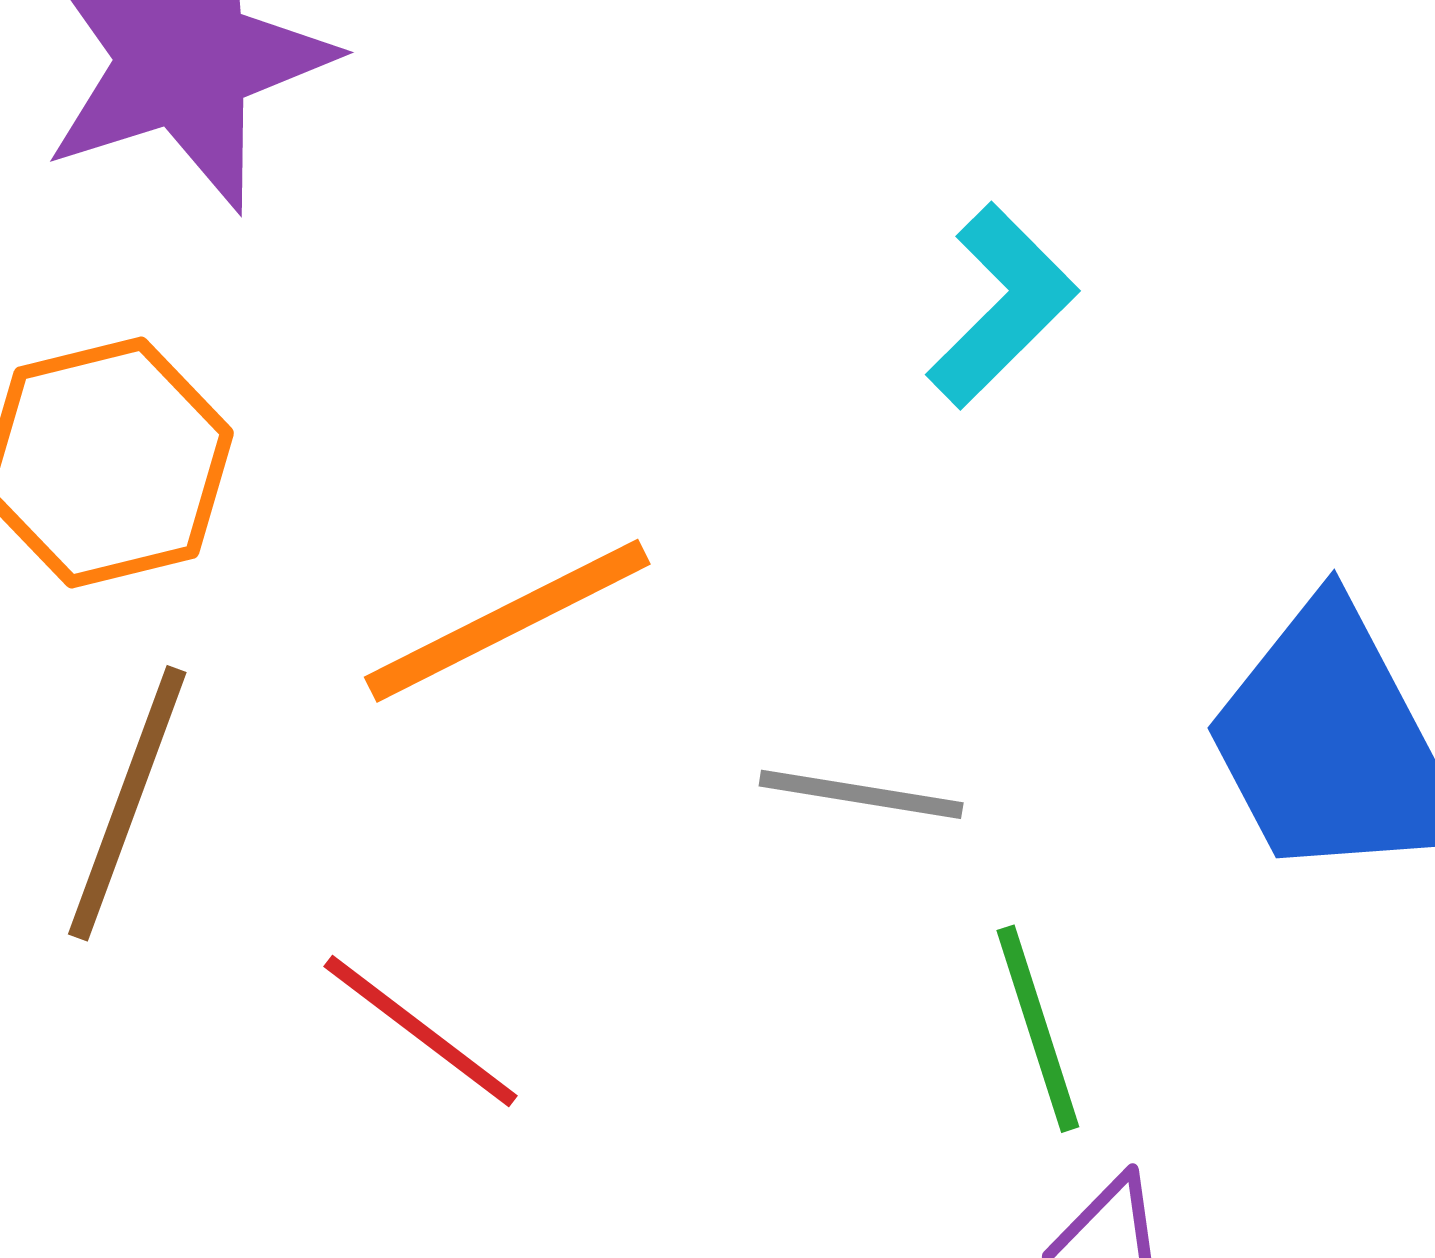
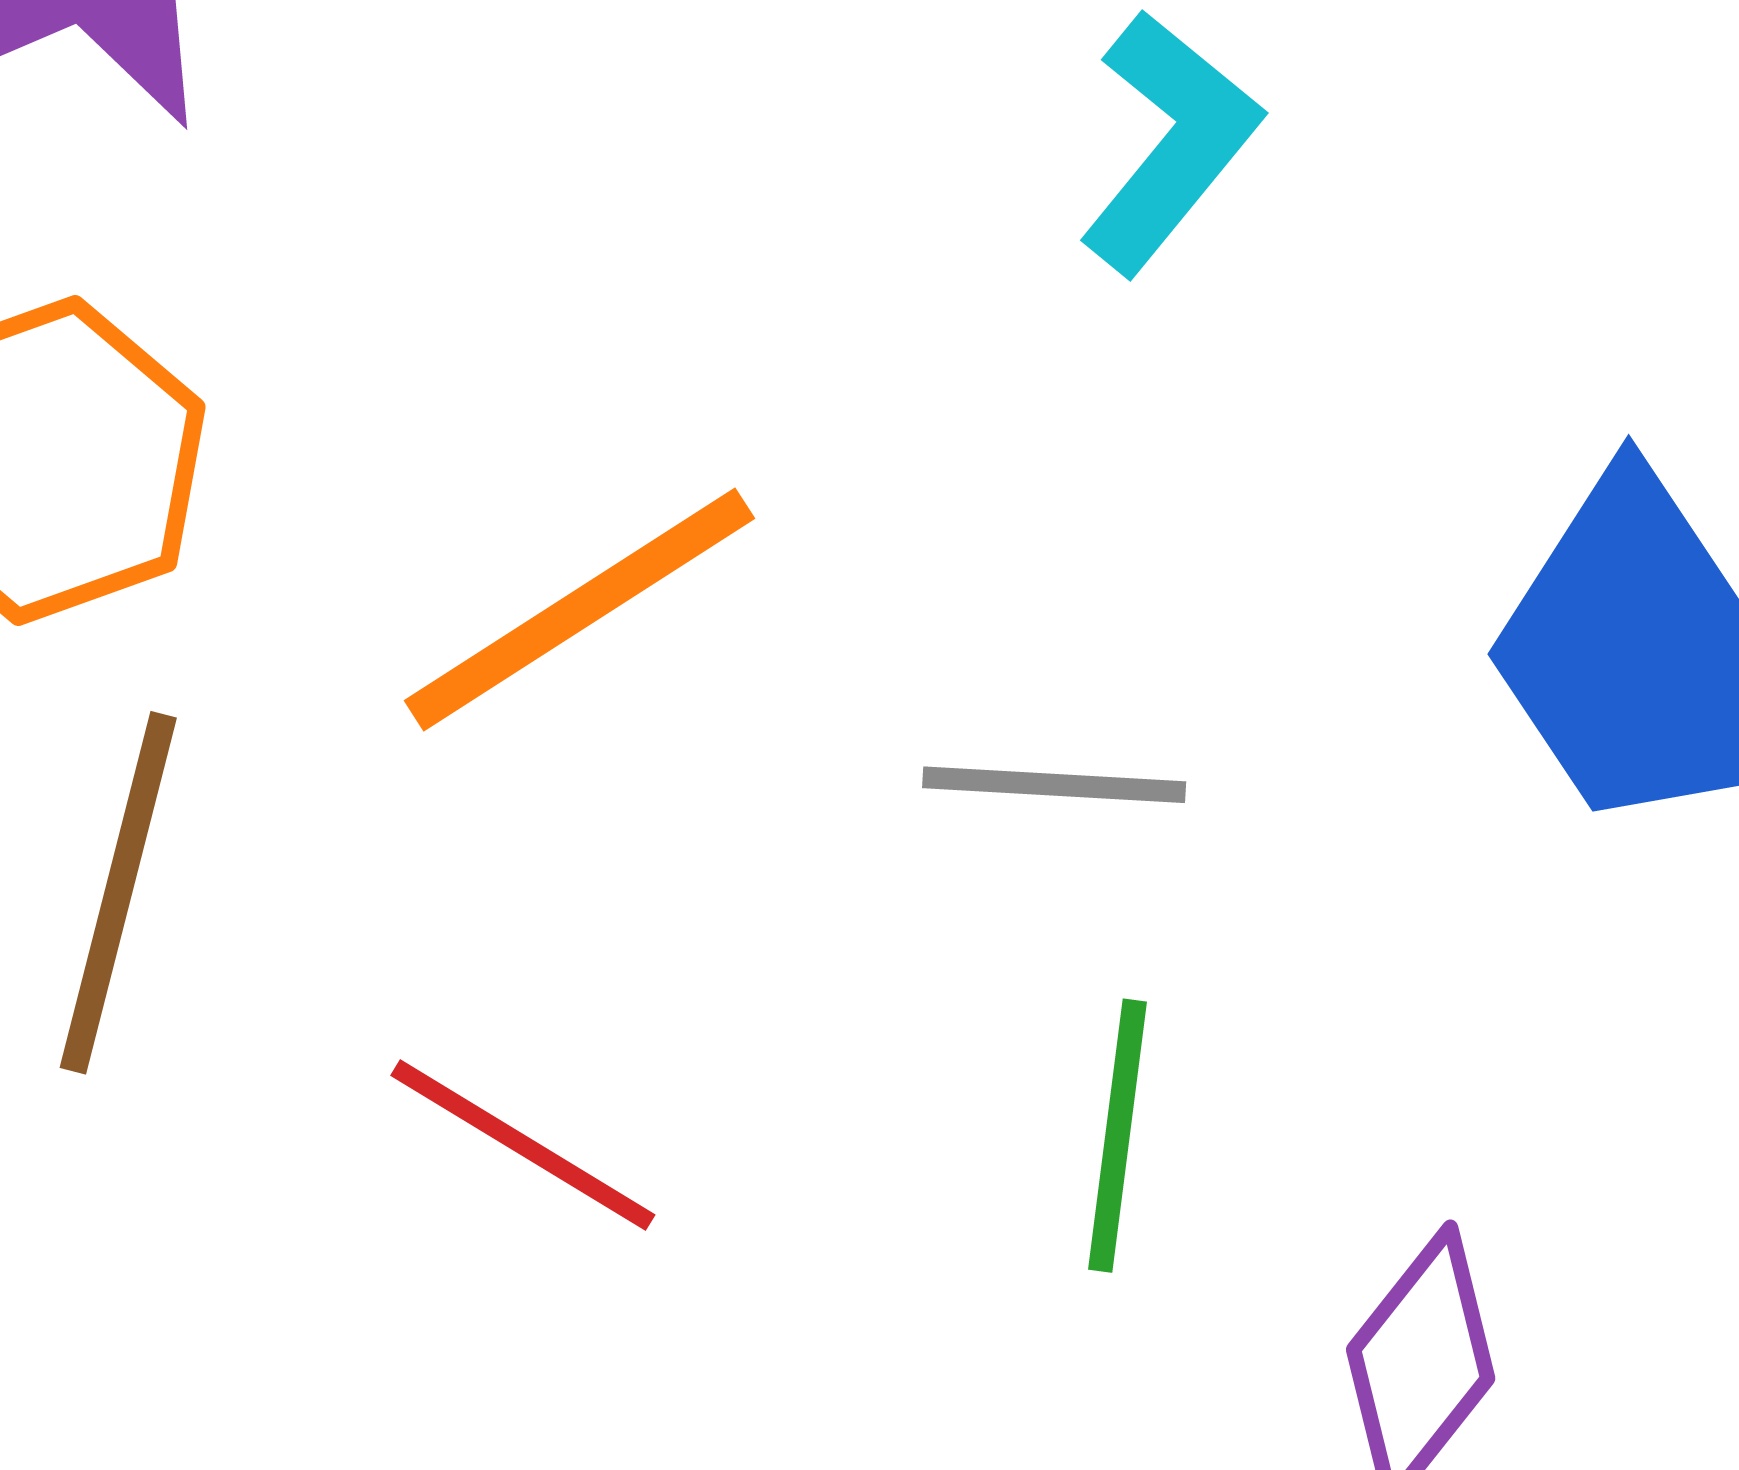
green line: (1038, 1029) -> (1117, 1136), moved, turned 31

